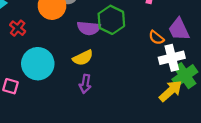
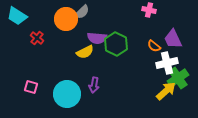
green hexagon: (111, 20) -> (116, 44), moved
yellow semicircle: (83, 58) -> (85, 52), moved
cyan circle: (38, 64) -> (67, 94), moved

